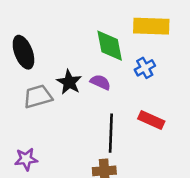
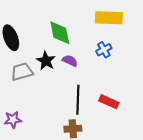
green diamond: (110, 46) -> (60, 33), moved
red rectangle: (151, 120) -> (109, 102), moved

